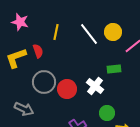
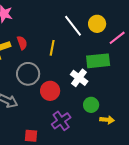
yellow line: (56, 32) -> (52, 48), moved
green rectangle: (114, 69) -> (98, 61), size x1.6
red circle: (67, 89) -> (50, 91), moved

